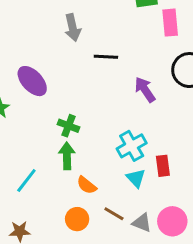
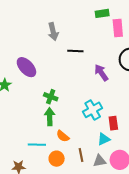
cyan triangle: (136, 178) -> (104, 139), moved, turned 48
cyan line: (26, 180) -> (37, 145), moved, turned 54
brown line: (114, 214) -> (81, 155), turned 48
gray triangle: (142, 223) -> (100, 161), turned -32

